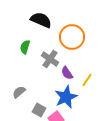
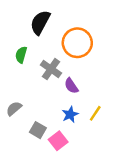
black semicircle: (41, 20) -> (40, 22), turned -85
yellow line: (87, 80) -> (95, 113), moved
blue star: (66, 97) -> (70, 114), size x0.6

